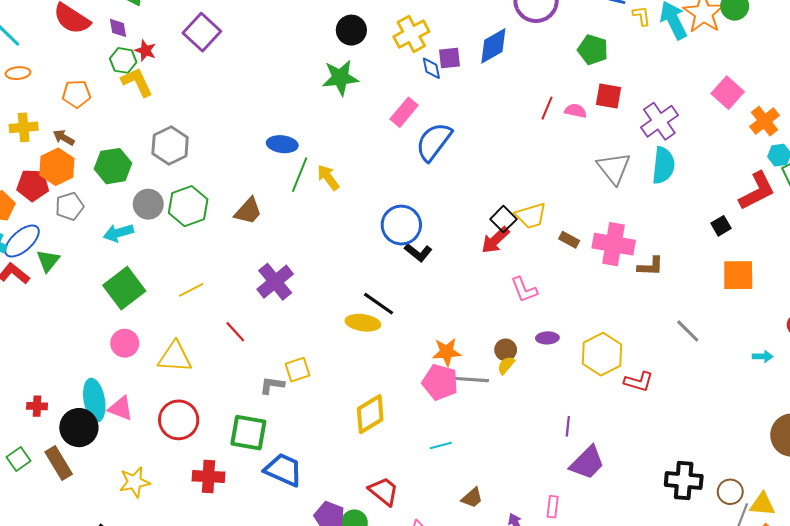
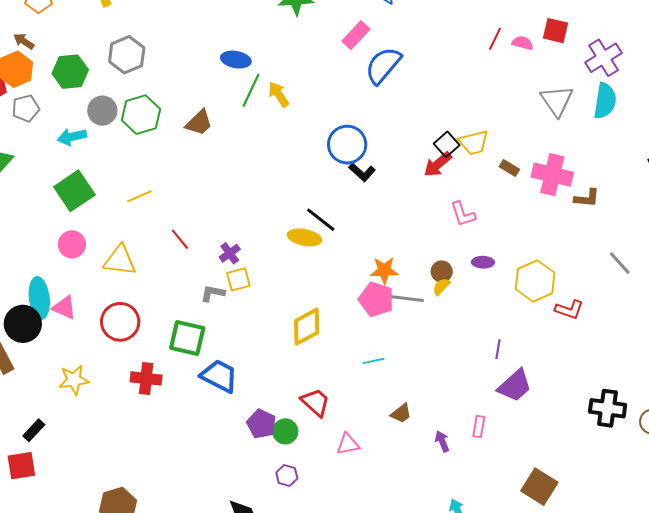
purple cross: (275, 282) -> (230, 253), moved, size x0.6

